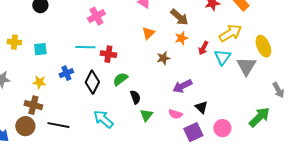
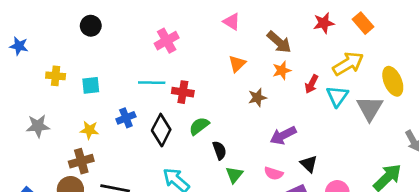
brown cross: (33, 105) -> (81, 161), turned -30

